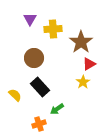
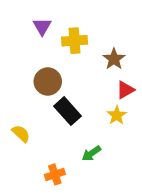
brown star: (81, 42) -> (114, 59), size x0.7
black rectangle: (40, 87) -> (67, 111), moved
green arrow: (57, 109) -> (91, 153), moved

